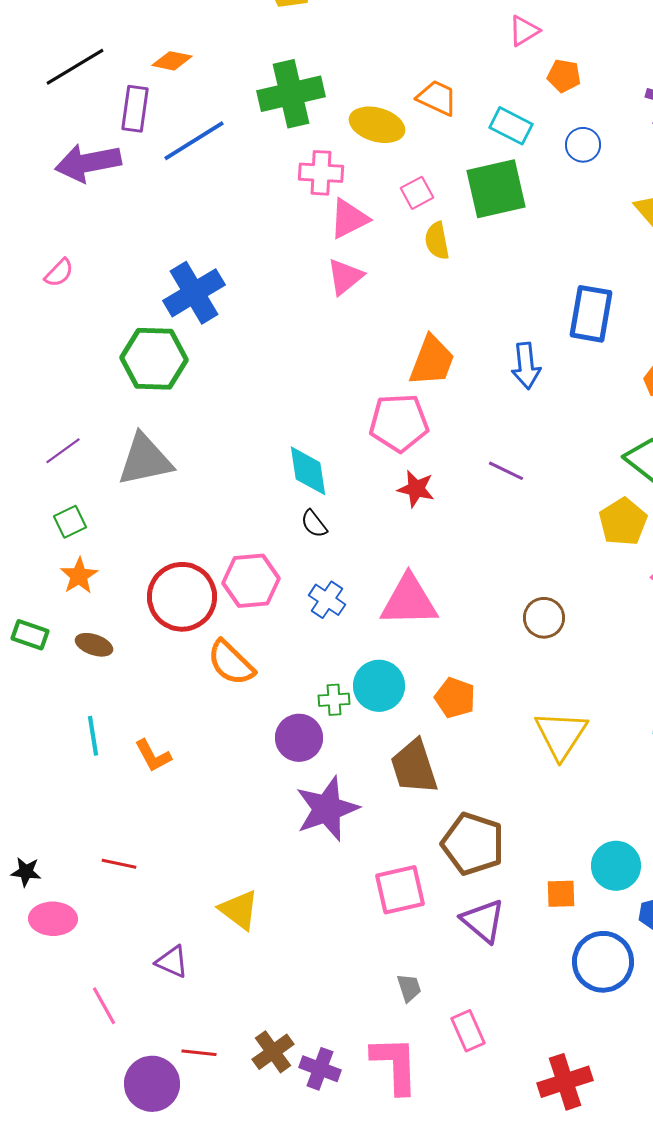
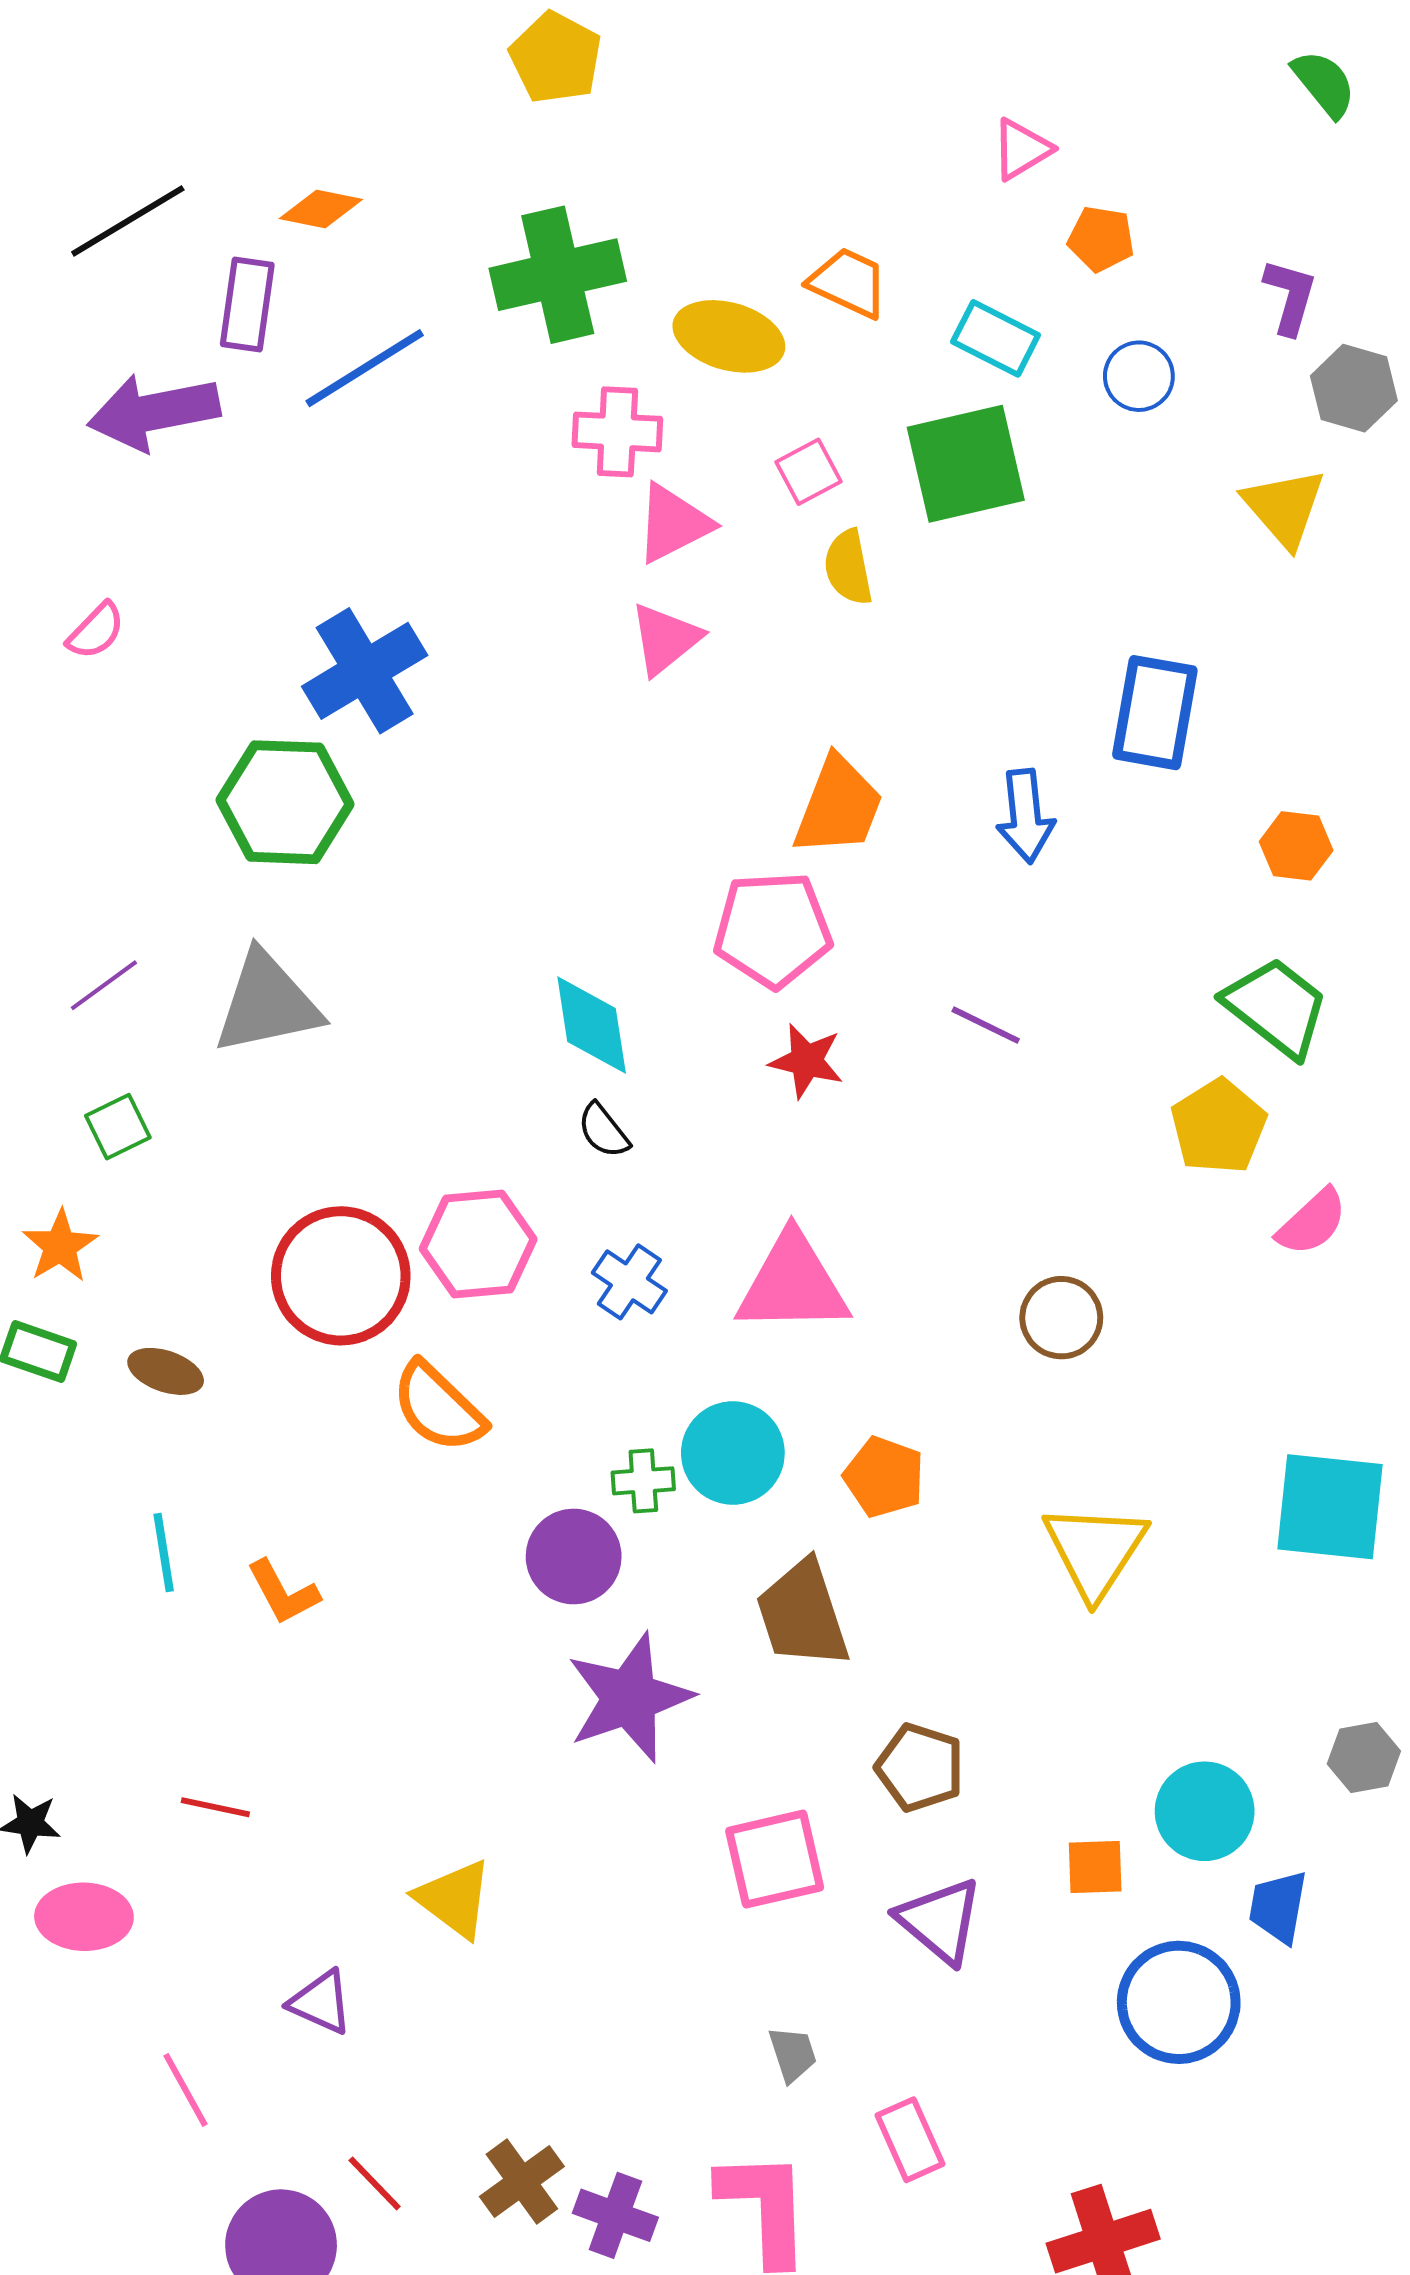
orange star: (79, 576) -> (60, 1246), moved
brown pentagon: (473, 844) -> (920, 1767), size x0.7
red line: (199, 1053) -> (375, 2183), turned 40

